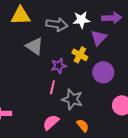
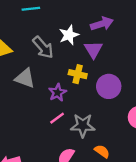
gray arrow: (57, 24) -> (43, 47), turned 55
pink line: (52, 87) -> (57, 118), turned 56

